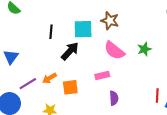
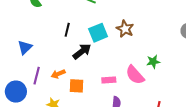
cyan square: (83, 29) -> (98, 33), turned -30
pink semicircle: (114, 51) -> (135, 75), moved
purple line: (28, 84) -> (37, 76), turned -54

